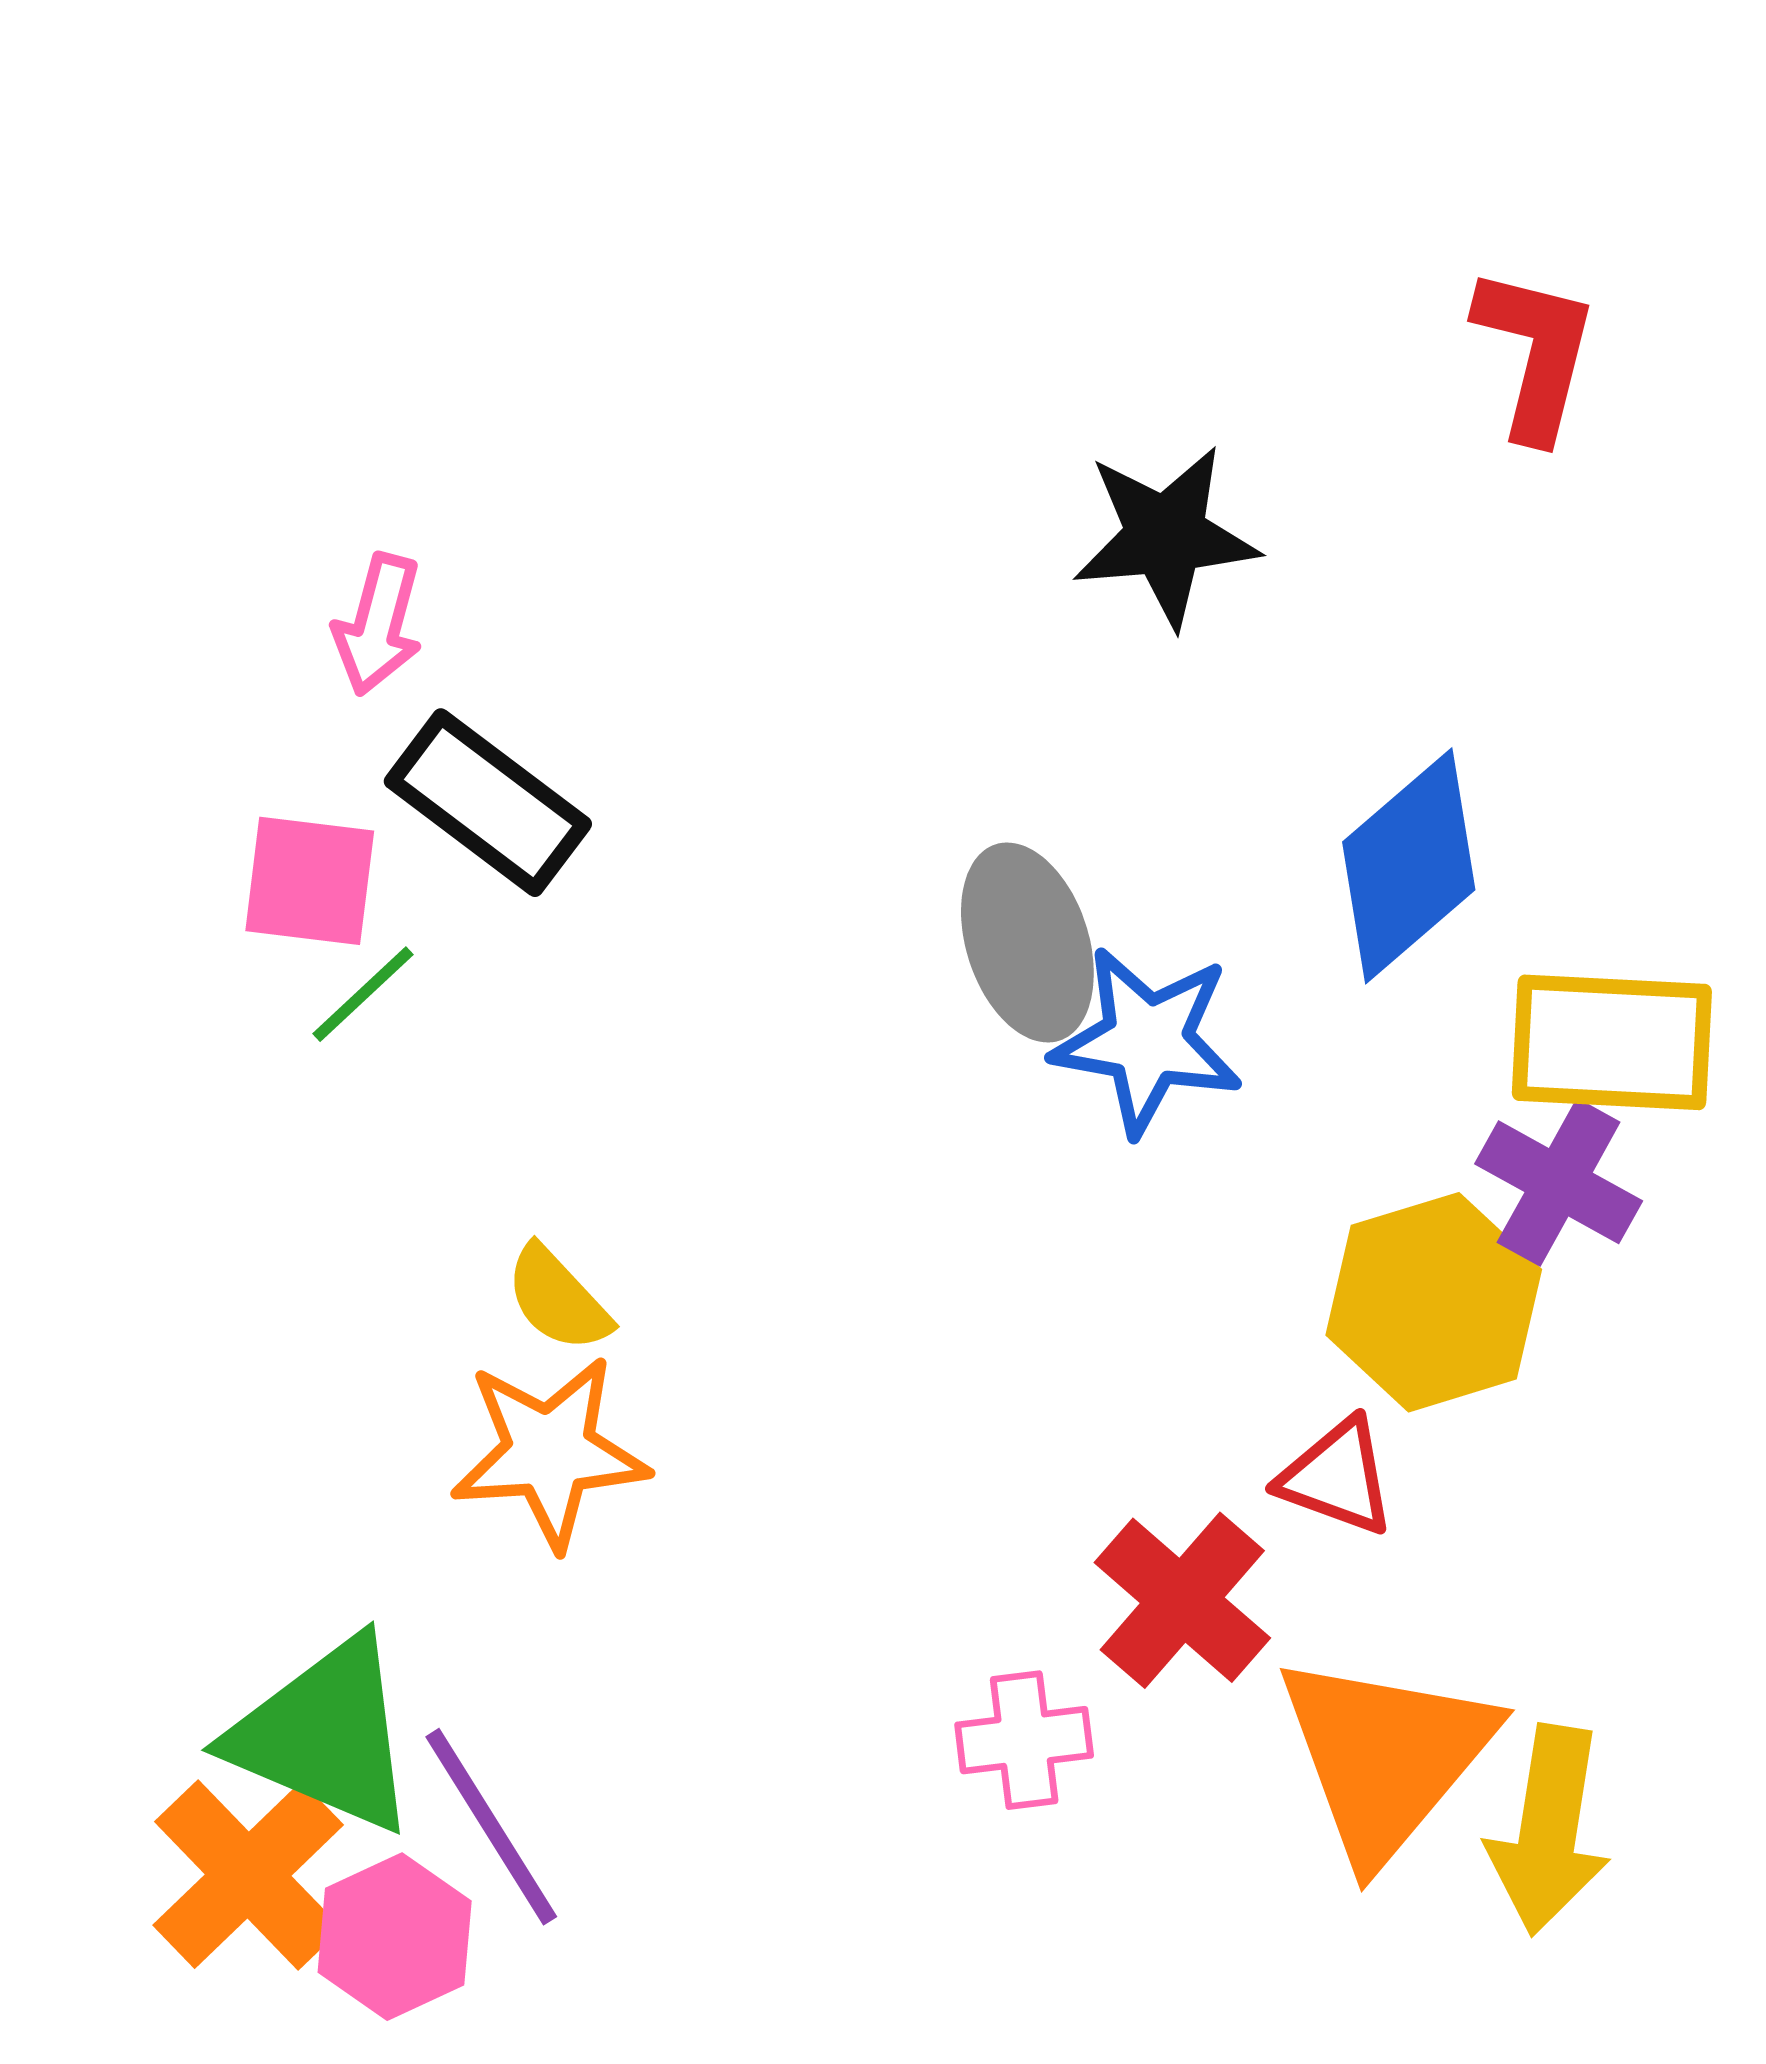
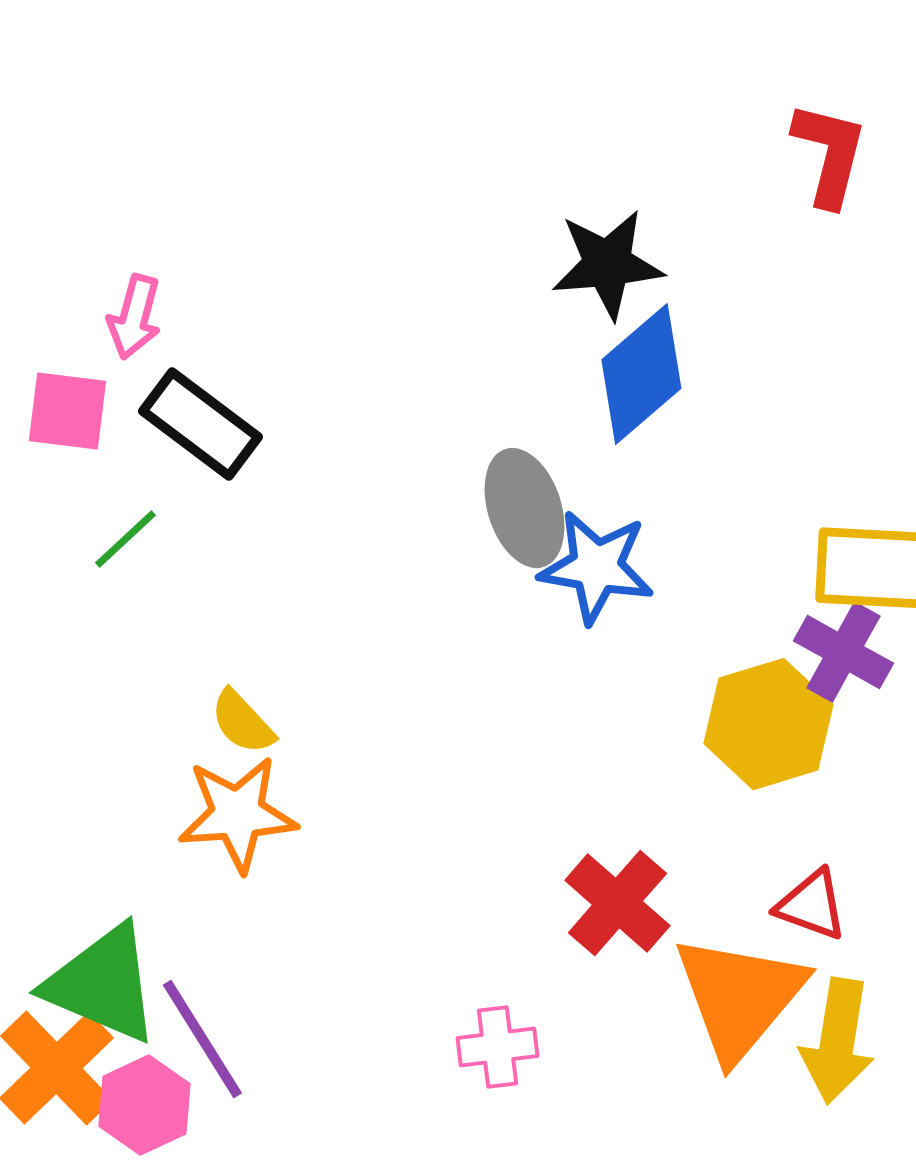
blue diamond: (1409, 866) -> (641, 374), moved
pink square: (310, 881) -> (67, 411), moved
red triangle: (1337, 1477) -> (811, 905), moved
pink cross: (1024, 1740) -> (497, 1047), moved

